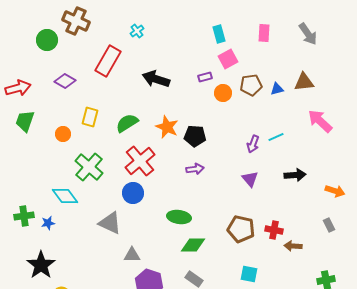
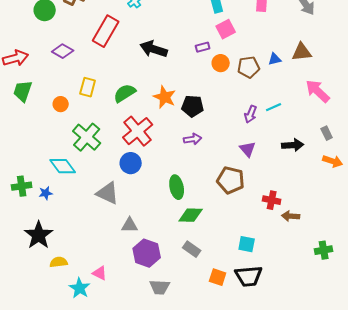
brown pentagon: (251, 85) -> (249, 67), moved
green ellipse: (179, 217) -> (177, 187), turned 70
gray rectangle: (329, 225) -> (327, 133), moved
brown pentagon: (241, 229) -> (231, 180), moved

